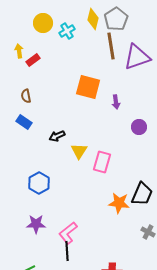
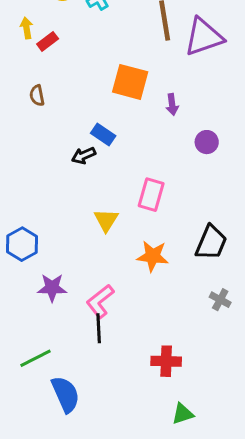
blue rectangle: (24, 122) -> (103, 135), moved
yellow triangle: (79, 151) -> (106, 220), moved
blue hexagon: (39, 183) -> (22, 244), moved
orange star: (119, 203) -> (153, 256), moved

